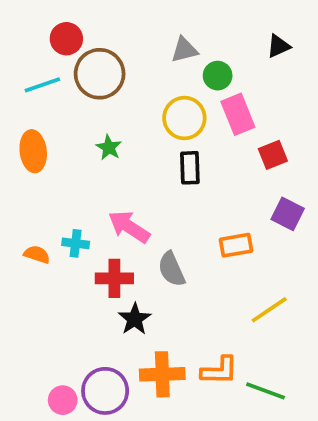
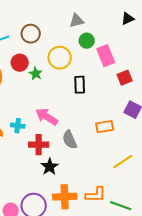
red circle: (66, 39) -> (20, 63), moved
brown circle: (100, 74) -> (31, 34), size x0.7
green circle: (218, 76) -> (87, 41), moved
yellow circle: (184, 118) -> (60, 58), moved

